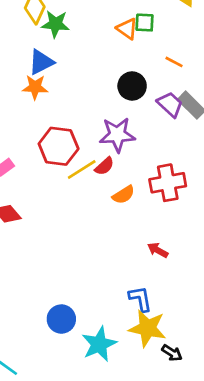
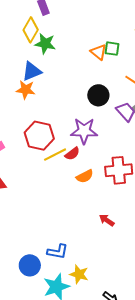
blue L-shape: (140, 299) -> (58, 252), moved, turned 105
yellow star: (147, 328) -> (79, 274), moved, size x0.7

